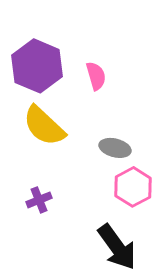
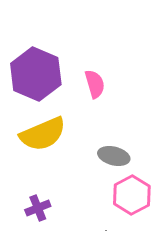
yellow semicircle: (44, 126) -> (43, 134), turned -66

